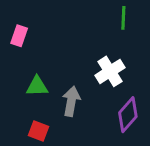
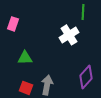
white cross: (110, 71) -> (69, 35), moved
gray arrow: (71, 101) -> (47, 85), moved

